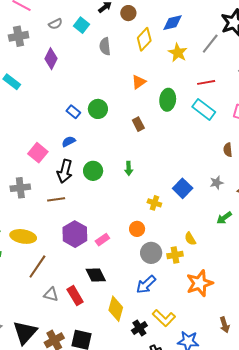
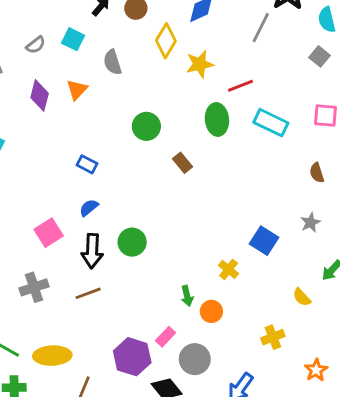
yellow star: (178, 53) -> (200, 64), moved, turned -30
orange triangle: (139, 82) -> (77, 90), moved
red line: (206, 82) -> (240, 86), moved
green circle: (98, 109) -> (146, 126), moved
pink square: (38, 153) -> (49, 233), turned 30
green arrow: (129, 168) -> (187, 296), moved
yellow cross: (154, 203) -> (229, 269), turned 32
purple hexagon: (75, 234) -> (132, 357), moved
yellow semicircle: (190, 239) -> (302, 297), moved
gray circle: (151, 253) -> (195, 359), moved
orange star: (200, 283) -> (316, 370), size x0.6

